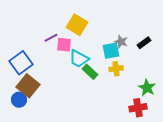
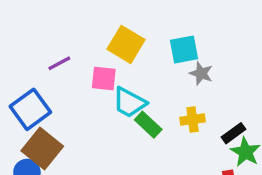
purple line: (51, 38) -> (59, 63), moved
black rectangle: (144, 43) -> (234, 133), moved
cyan square: (111, 51) -> (184, 50), moved

